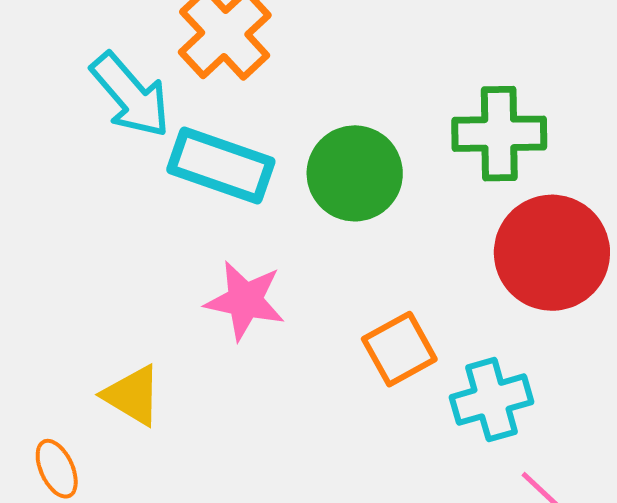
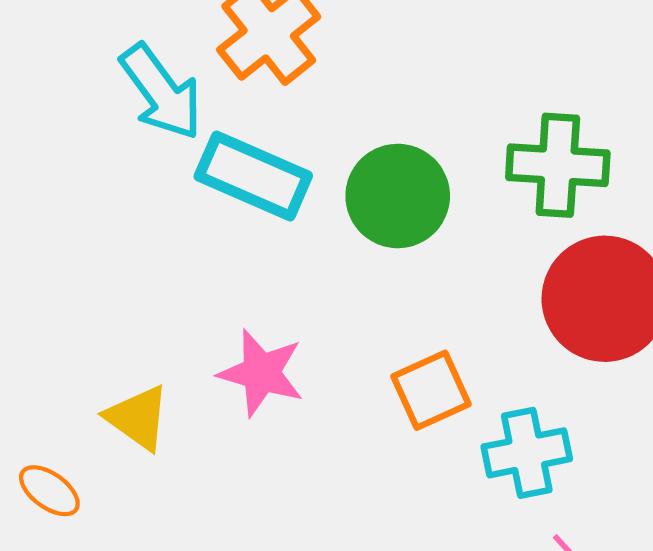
pink star: (245, 300) -> (261, 373), moved
orange ellipse: (57, 469) -> (49, 491), turned -34

